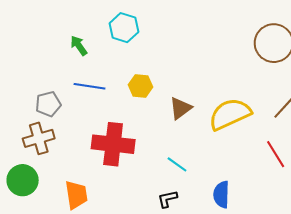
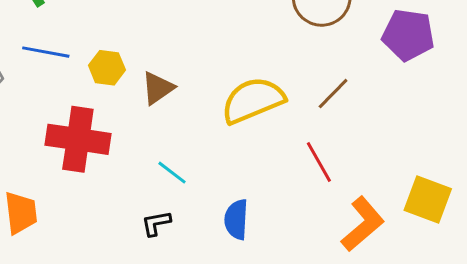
yellow hexagon: (141, 86) -> (107, 68), moved
brown triangle: (181, 108) -> (158, 88), moved

